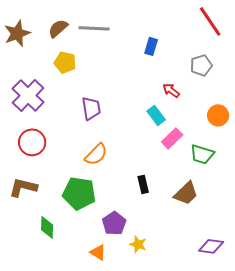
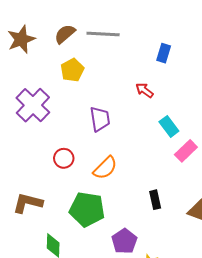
yellow pentagon: (65, 62) -> (72, 70), turned 30
red arrow: (171, 90) -> (144, 90), moved
red circle: (32, 142) -> (64, 158), moved, size x0.7

